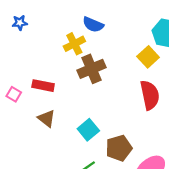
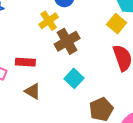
cyan square: (88, 130) -> (74, 78), moved

